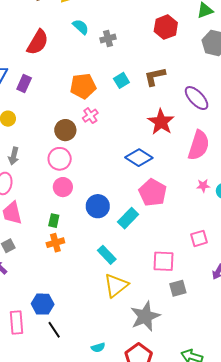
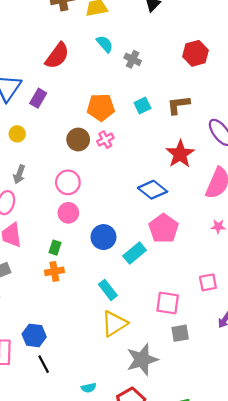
gray cross: (108, 39) -> (133, 59), turned 35
brown circle: (65, 130) -> (78, 139), moved

